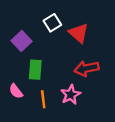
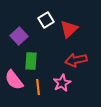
red triangle: (79, 33) -> (69, 29), turned 36
pink semicircle: (16, 91) -> (14, 80), size x1.5

